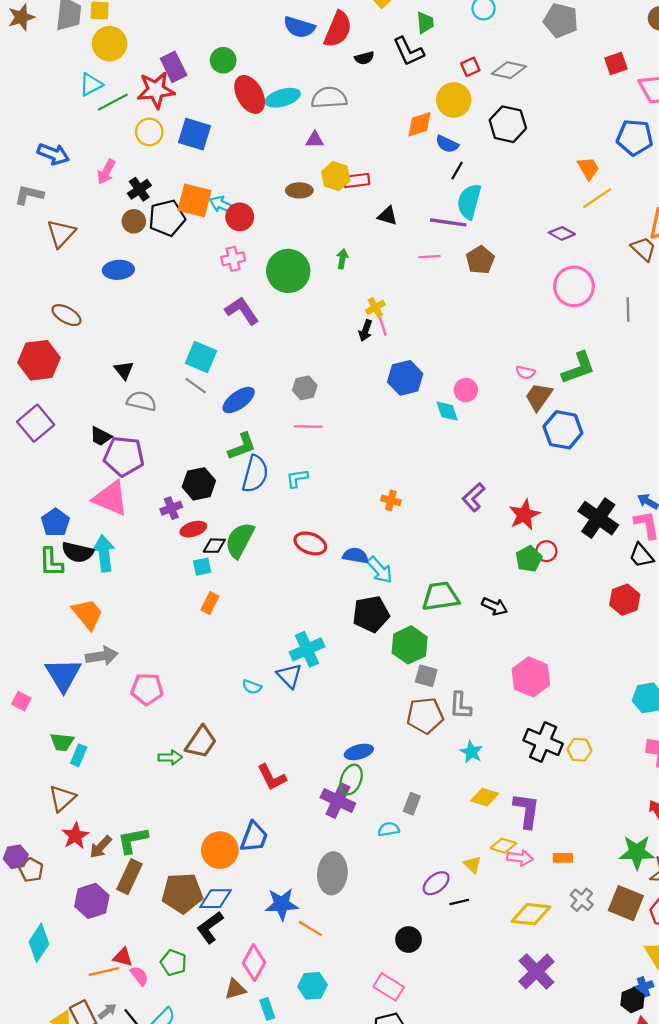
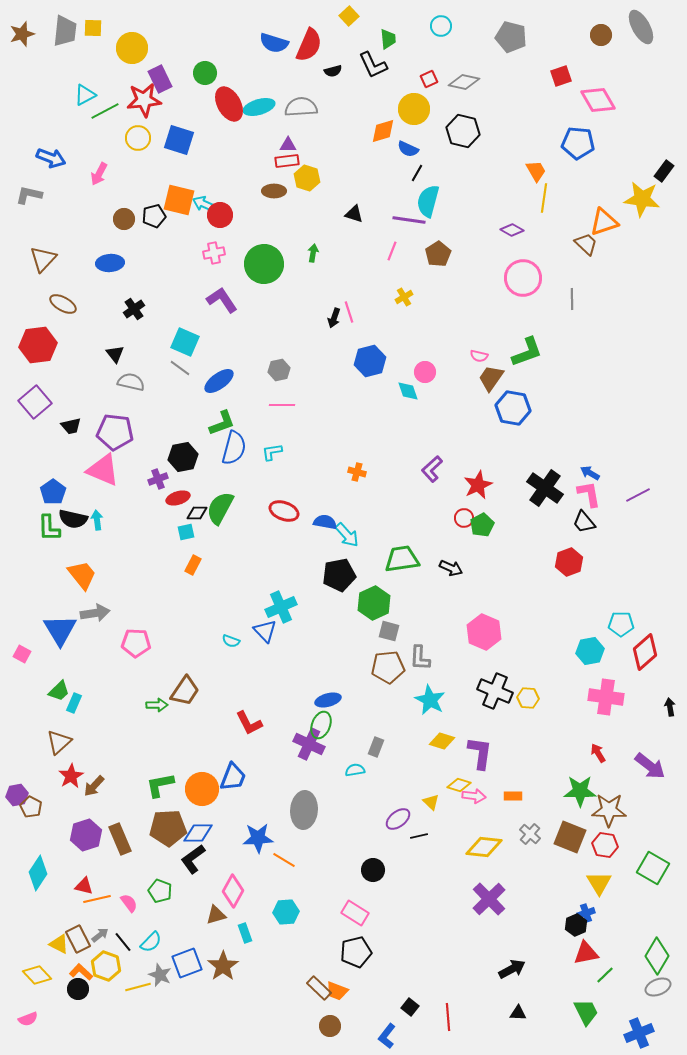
yellow circle: (110, 44) -> (132, 48), moved
red rectangle: (357, 180) -> (287, 161), moved
black cross: (139, 189) -> (134, 309), moved
yellow line: (597, 198) -> (544, 198), turned -48
black pentagon: (167, 218) -> (154, 216), size x0.7
brown triangle: (61, 233) -> (43, 259), moved
pink line: (429, 257) -> (392, 251), turned -66
yellow cross: (375, 307) -> (404, 297), moved
black trapezoid: (101, 436) -> (71, 426), moved, turned -40
red circle: (546, 551) -> (464, 518), moved
cyan arrow: (104, 553) -> (97, 520), size x0.6
green trapezoid: (62, 742) -> (59, 691), turned -50
cyan star: (471, 752) -> (430, 700), size x1.4
green L-shape: (133, 840) -> (160, 785), moved
brown rectangle: (129, 877) -> (120, 839), moved, turned -48
red triangle: (123, 957) -> (84, 886), moved

